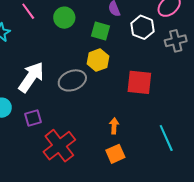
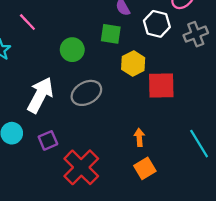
green circle: (64, 18) -> (72, 50), moved
yellow hexagon: (98, 60) -> (133, 64), moved

